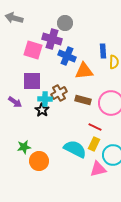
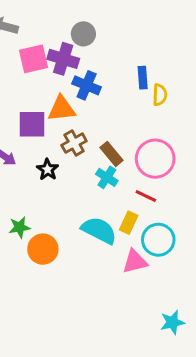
pink square: (33, 50) -> (34, 59), moved, turned -30
orange triangle: (84, 71) -> (62, 109), moved
cyan cross: (45, 99) -> (107, 177), moved, turned 32
brown rectangle: (83, 100) -> (111, 154), turned 35
red line: (95, 127) -> (146, 196), moved

